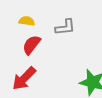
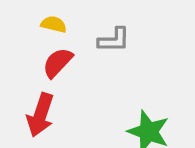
red arrow: (24, 78) -> (40, 115), turned -32

